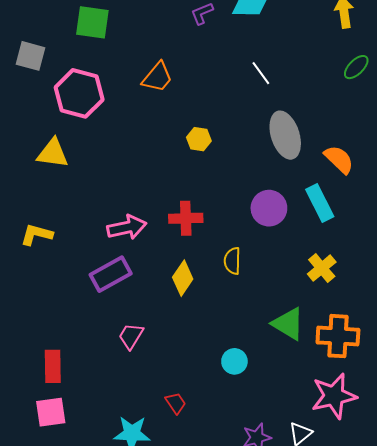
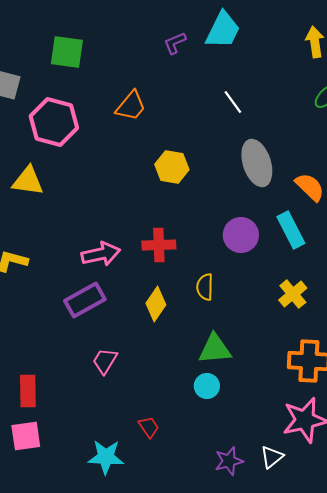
yellow hexagon: (199, 139) -> (172, 167), size x1.4
green triangle: (288, 324) -> (215, 349), moved, turned -36

